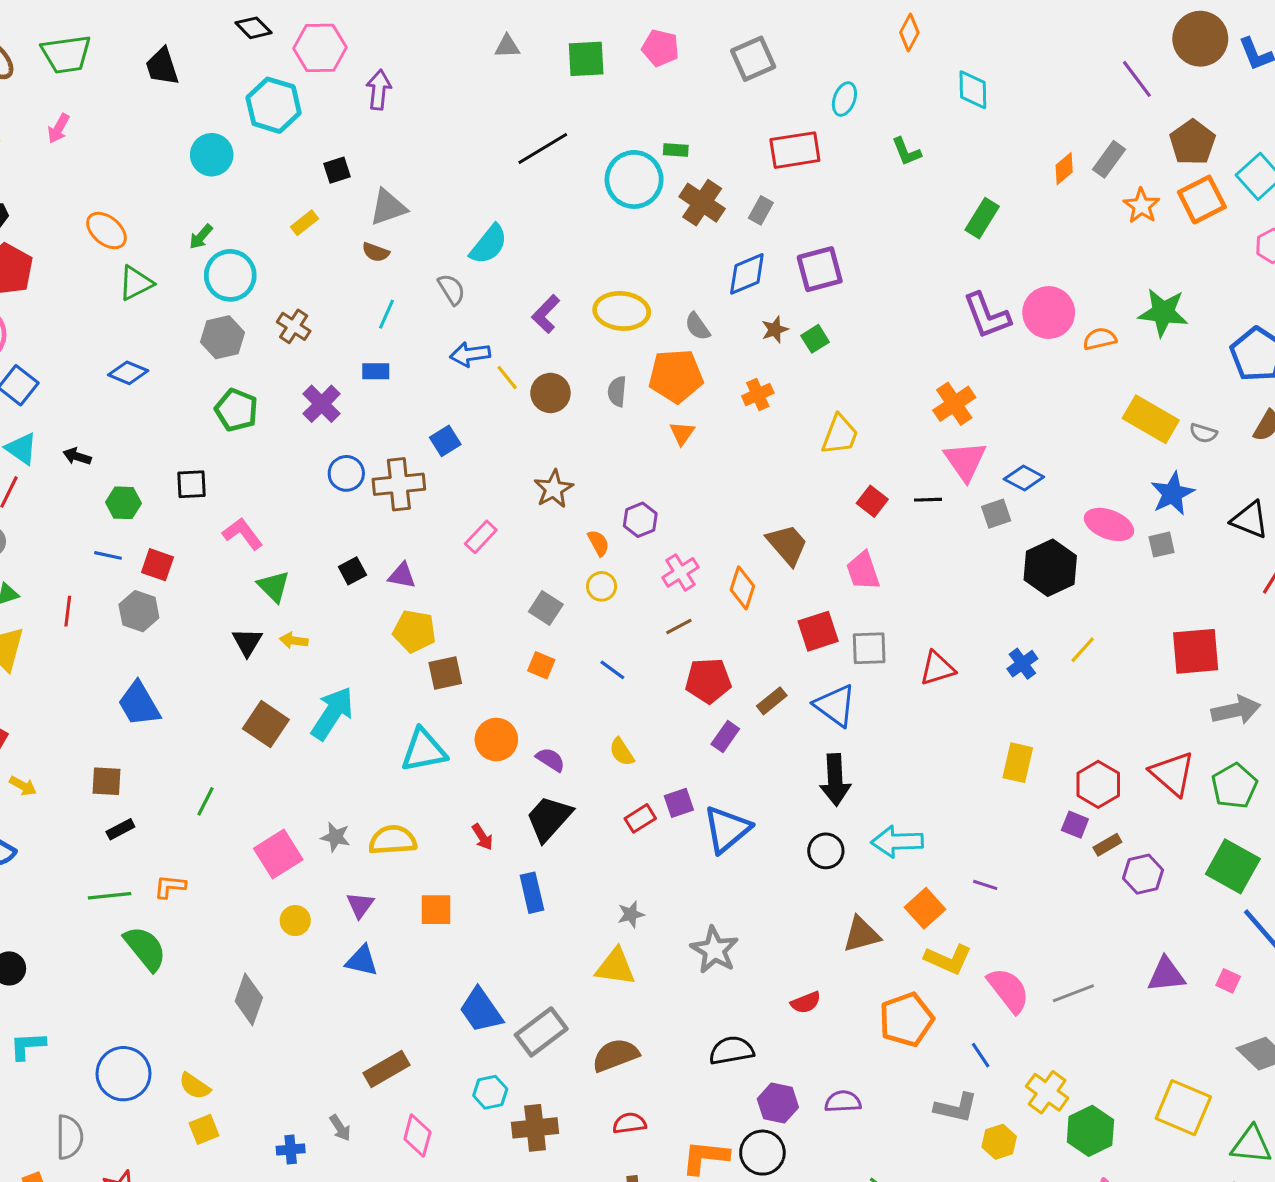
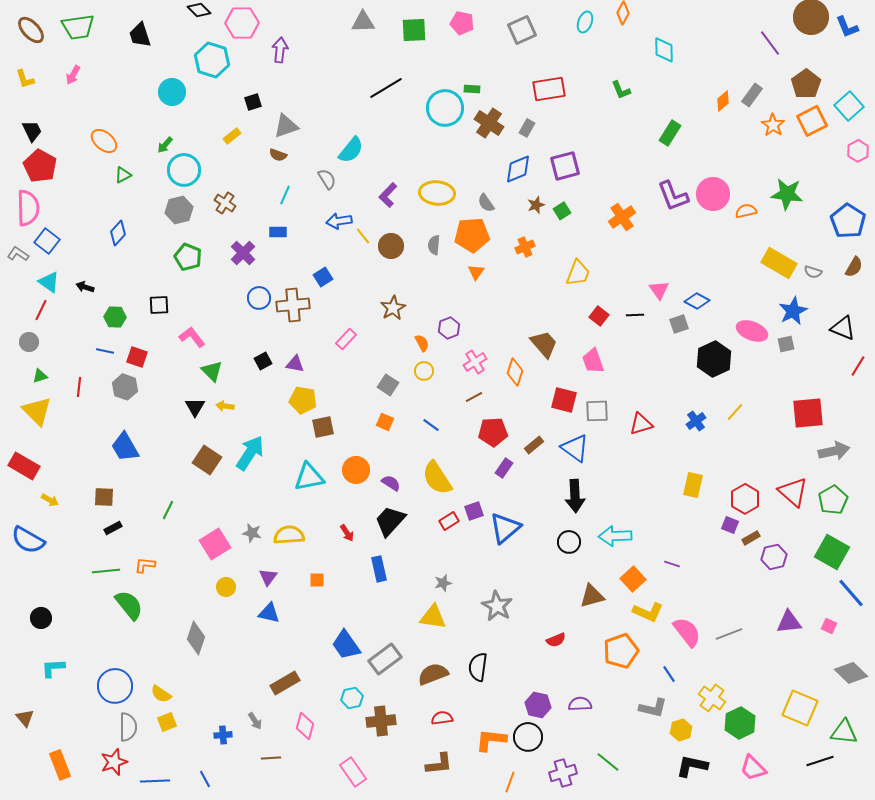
gray triangle: (507, 46) -> (363, 22), size x1.4
cyan ellipse: (844, 99) -> (585, 22), moved
green triangle: (136, 283) -> (123, 175), size x0.7
blue diamond: (128, 373) -> (118, 233), turned -70
orange cross: (954, 404) -> (622, 217), moved
pink triangle: (965, 461) -> (659, 290), size x0.7
red square: (818, 631) -> (564, 400), turned 32
yellow semicircle: (622, 752) -> (437, 478), size x1.8
orange square: (436, 910) -> (317, 580), size x0.7
black semicircle: (732, 1050) -> (478, 667), moved, turned -72
gray semicircle: (69, 1137) -> (128, 727), moved

